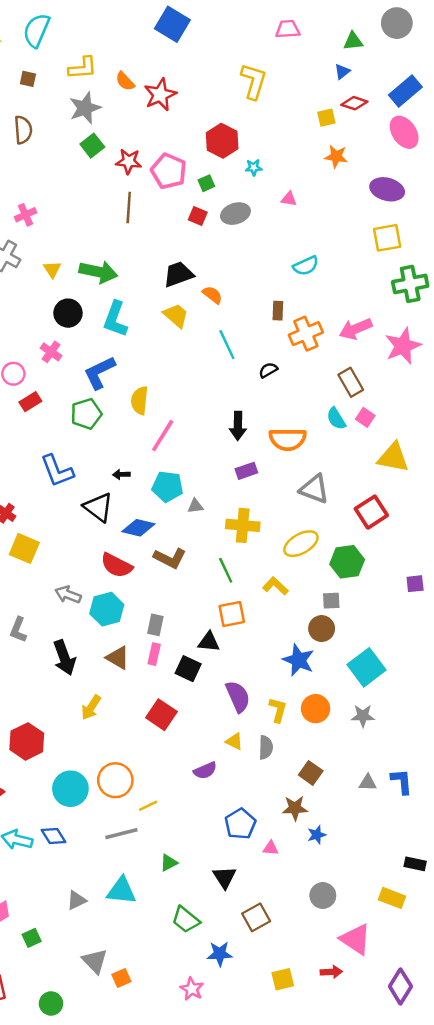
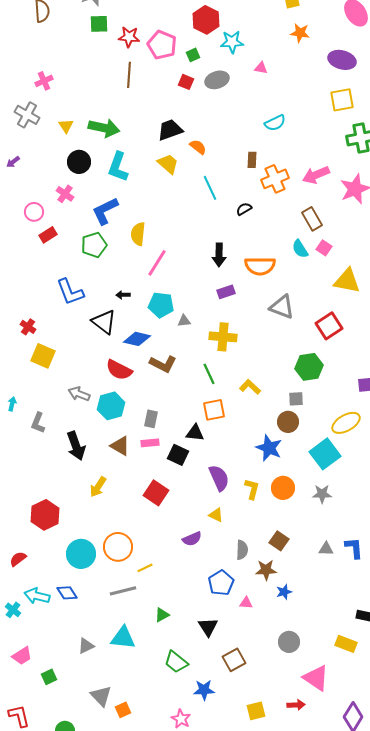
green square: (92, 146) -> (99, 24), turned 36
cyan star: (254, 167) -> (232, 42), size x1.6
yellow ellipse: (301, 544) -> (346, 423), moved
pink rectangle: (154, 654) -> (150, 443), turned 72
gray semicircle: (266, 747) -> (242, 550), moved

